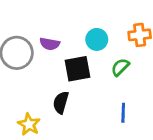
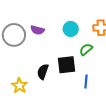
black square: (77, 69) -> (67, 65), moved

